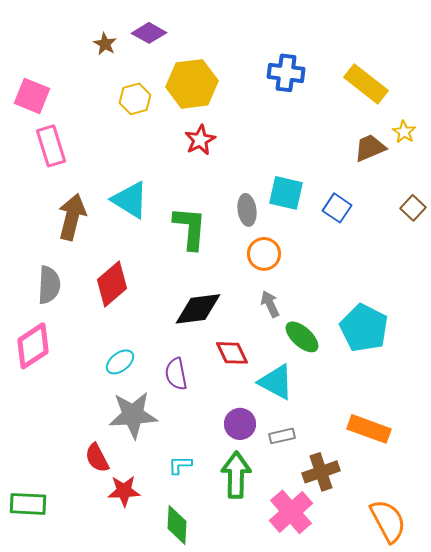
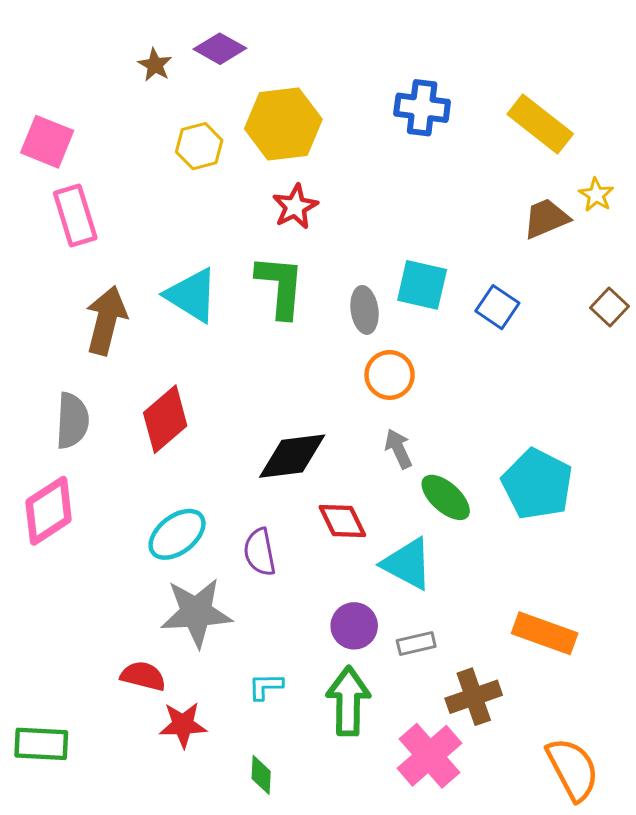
green L-shape: (190, 228) -> (280, 286), moved
cyan ellipse: (120, 362) -> (177, 534), size x1.4
red semicircle: (97, 458) -> (143, 676), turned 132
green diamond: (177, 525) -> (261, 775), size x0.7

